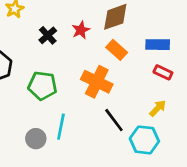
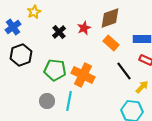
orange cross: (97, 82) -> (83, 75), moved
black line: (114, 120) -> (124, 71), moved
gray circle: (36, 139) -> (47, 101), moved

